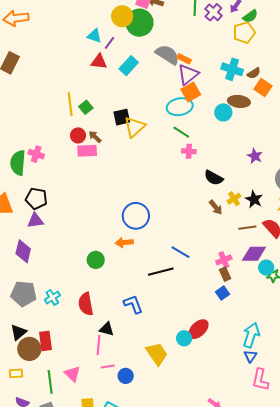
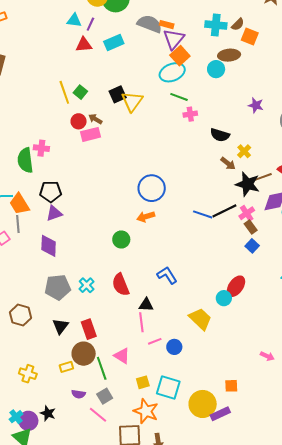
cyan rectangle: (129, 66) -> (114, 43), turned 36
black star: (254, 199) -> (248, 184), moved, size x1.4
black line: (161, 272) -> (224, 211), moved
brown circle: (29, 349) -> (84, 354), moved

